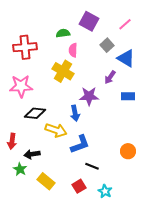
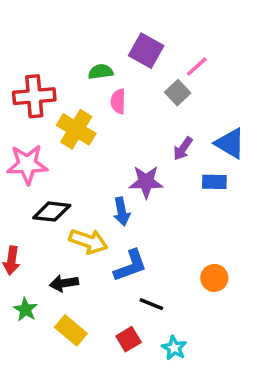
pink line: (125, 24) -> (197, 66), moved
blue triangle: (126, 58) -> (230, 143), moved
yellow cross: (63, 71) -> (76, 129), moved
black arrow: (32, 154) -> (64, 283), moved

